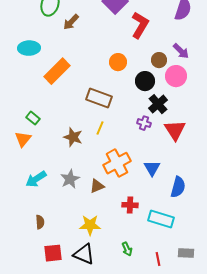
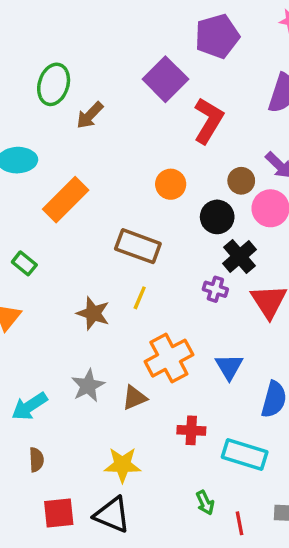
green rectangle: (33, 118) -> (24, 263), moved
cyan arrow: (36, 179) -> (29, 406), moved
green arrow: (127, 249) -> (205, 503), moved

